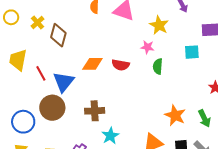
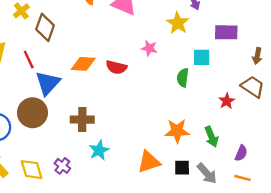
yellow star: (159, 25) -> (178, 23), moved
green semicircle: (158, 66) -> (183, 78), moved
red line: (41, 73) -> (29, 59), moved
orange star: (175, 115) -> (177, 131), turned -30

